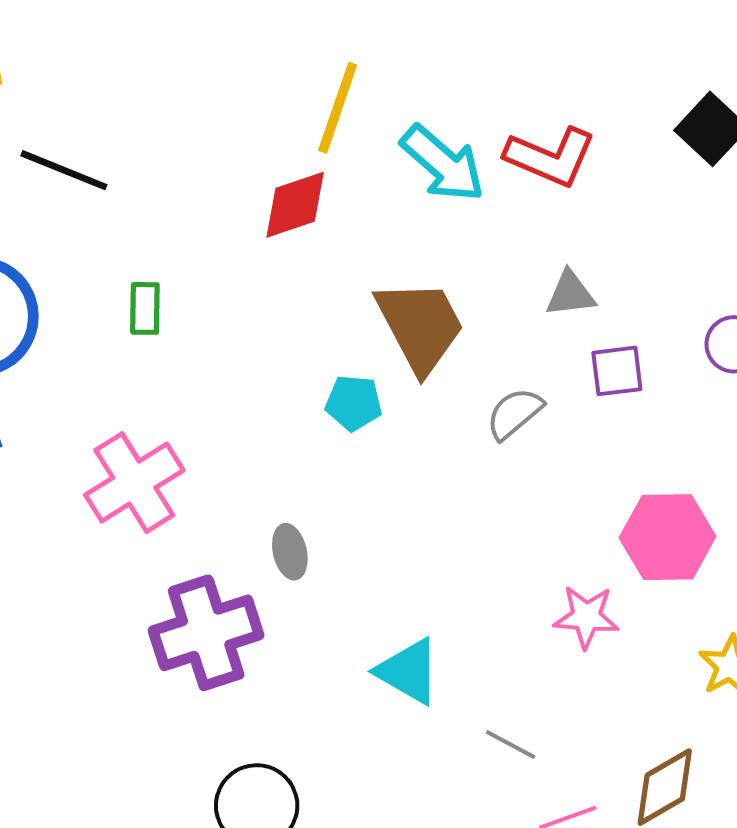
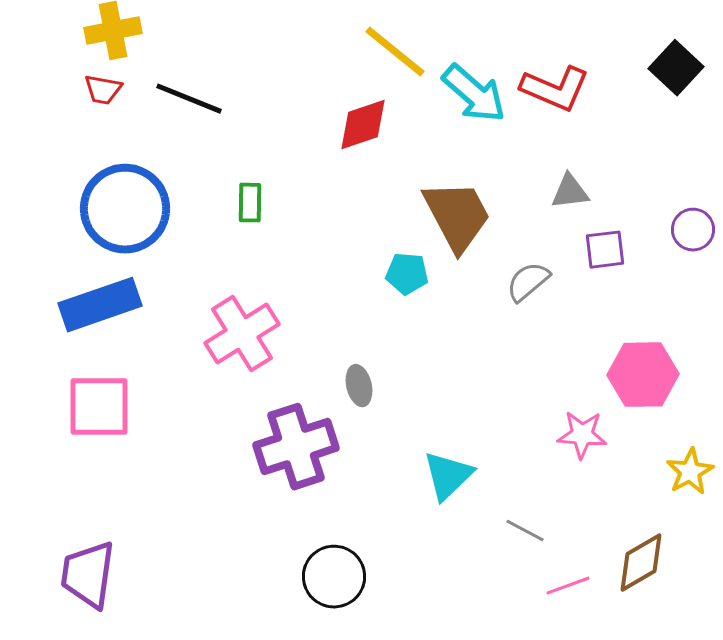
yellow line: (338, 108) -> (395, 52), turned -70
cyan triangle: (408, 671) -> (448, 476), turned 46

